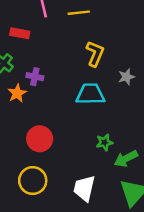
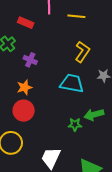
orange star: (17, 93) -> (24, 87), moved
green arrow: (126, 159) -> (94, 115), moved

